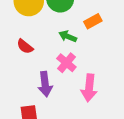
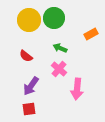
orange rectangle: (93, 21) -> (91, 34), moved
purple arrow: (45, 84) -> (31, 86), moved, turned 42

